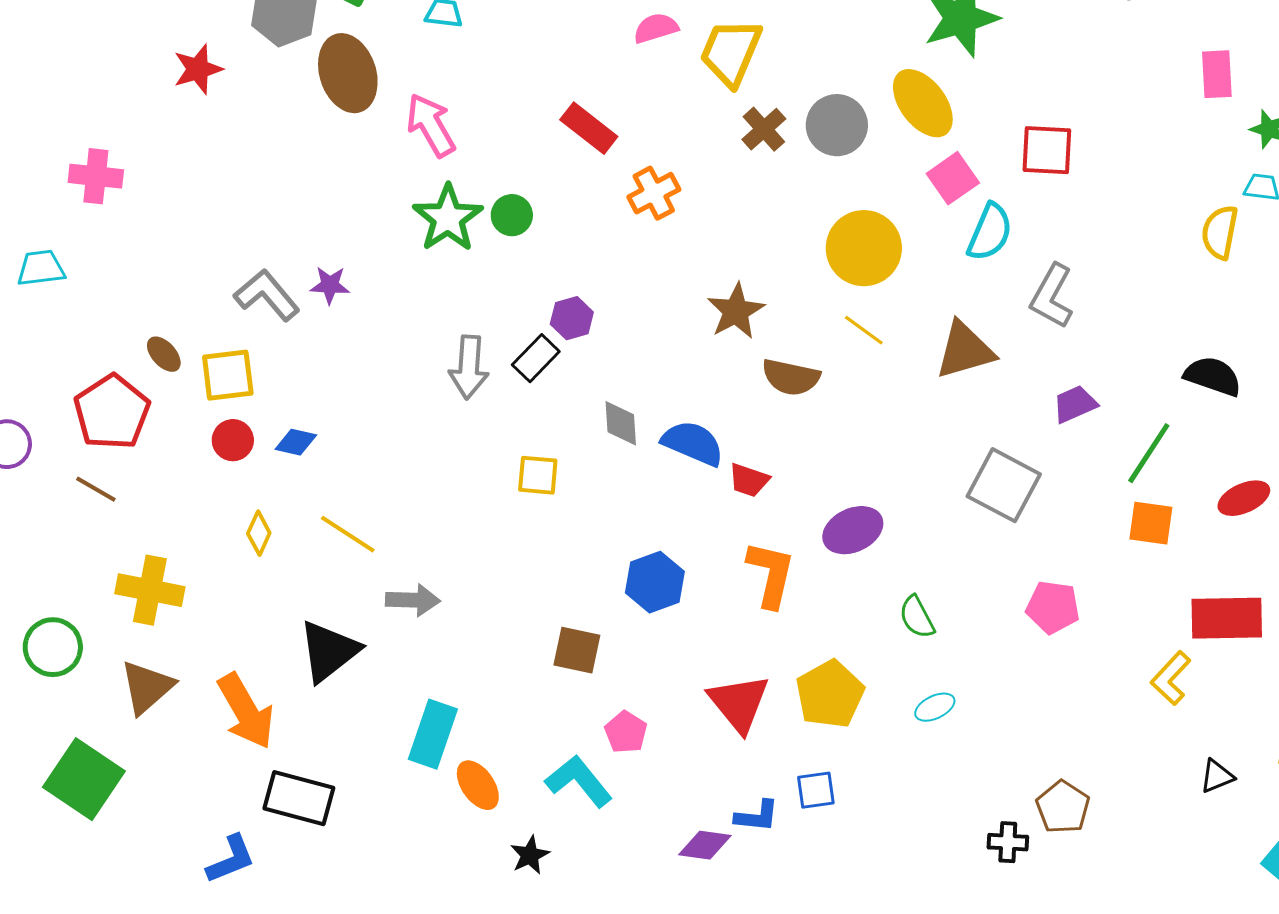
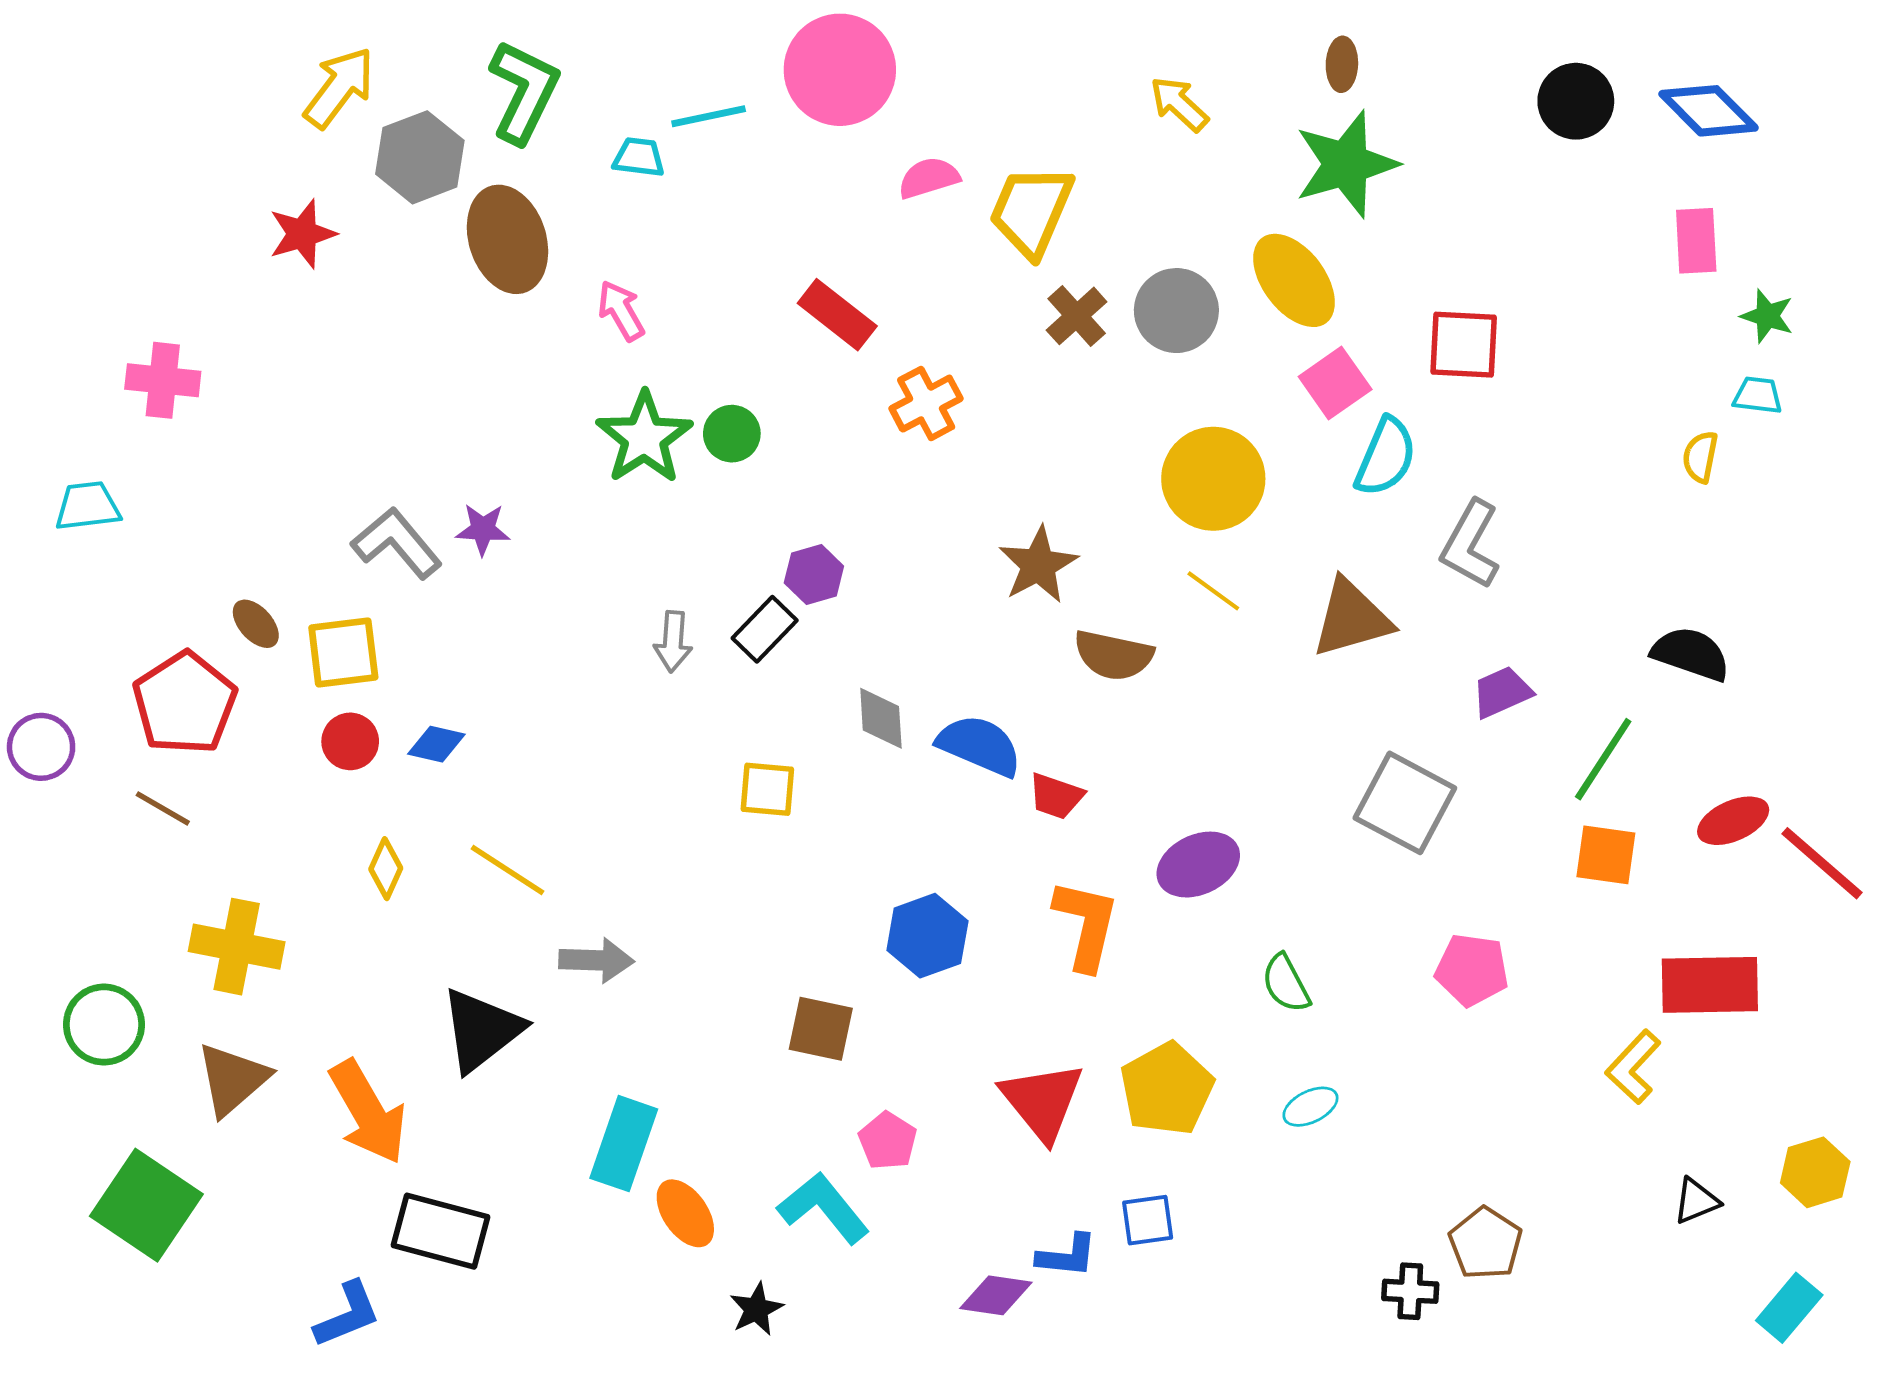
pink arrow: (431, 125) -> (621, 311), size x0.7
yellow semicircle: (1220, 232) -> (1700, 457), size x0.7
gray arrow: (469, 367) -> (673, 642), size x0.7

